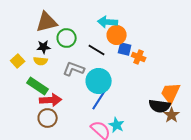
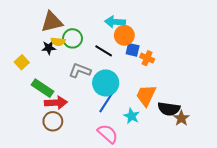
yellow semicircle: (41, 61) -> (58, 42), moved
orange trapezoid: (171, 93) -> (146, 95), moved
cyan star: (117, 125) -> (132, 116), moved

